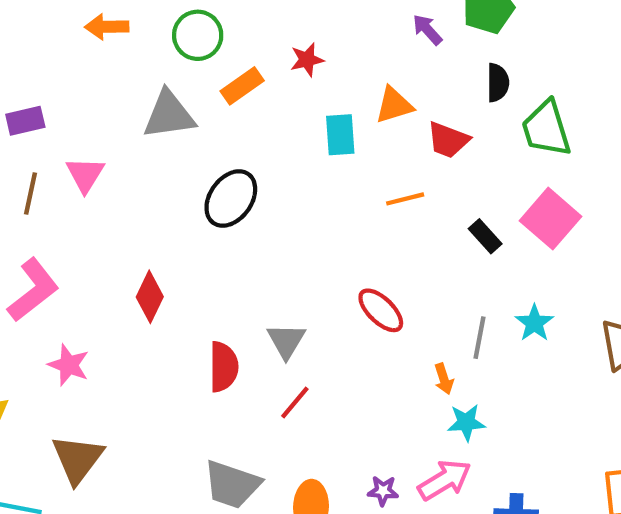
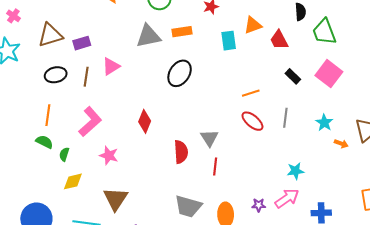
orange rectangle: (242, 86) -> (182, 32), moved, turned 30
red trapezoid: (448, 140) -> (279, 40), turned 45
pink triangle: (85, 175) -> (111, 66), turned 30
orange line: (405, 199) -> (251, 93), moved
black rectangle: (485, 236) -> (293, 76), moved
gray line: (480, 338) -> (285, 118), moved
orange arrow: (444, 379) -> (341, 144), moved, turned -48
red line: (295, 402) -> (215, 166), turned -30

